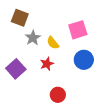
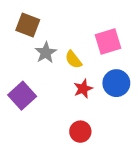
red star: (47, 64) -> (83, 89), moved

